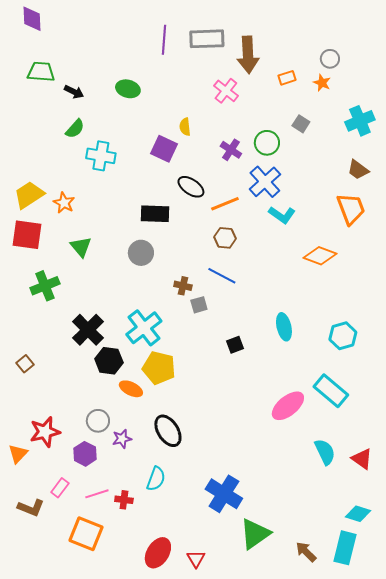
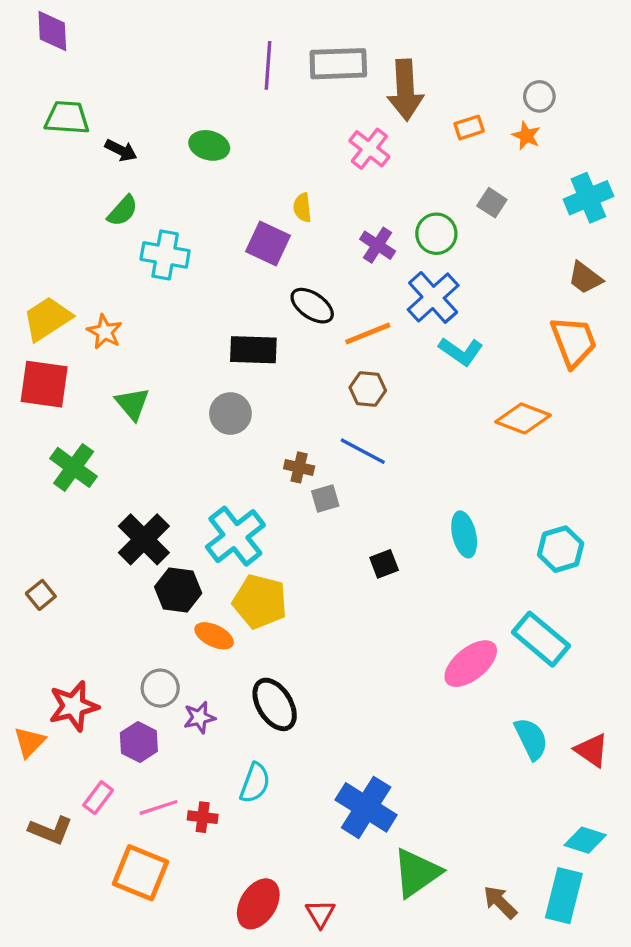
green cross: (45, 286) -> (74, 467), turned -32

